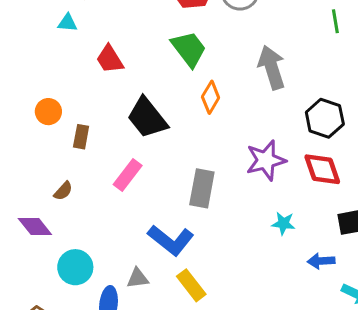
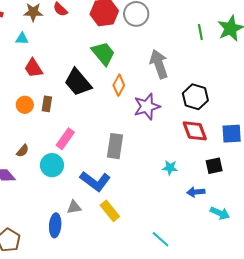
red trapezoid: (110, 59) -> (34, 68), moved
orange circle: (48, 112) -> (25, 105), moved
black trapezoid: (147, 118) -> (78, 82), moved
brown rectangle: (81, 137) -> (47, 104), moved
purple star: (266, 160) -> (147, 107), moved
cyan circle: (75, 267) -> (52, 165), moved

